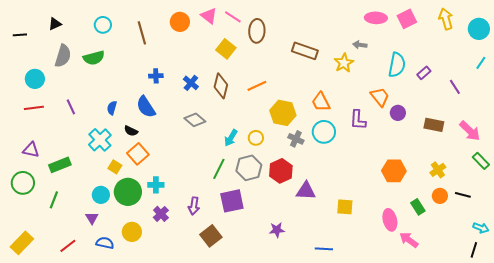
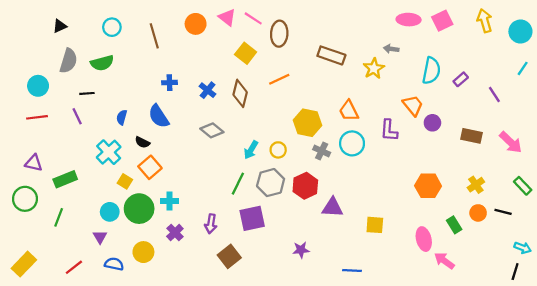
black line: (20, 35) -> (87, 93), moved
orange line: (257, 86) -> (279, 79), moved
green rectangle: (481, 161) -> (523, 186), moved

